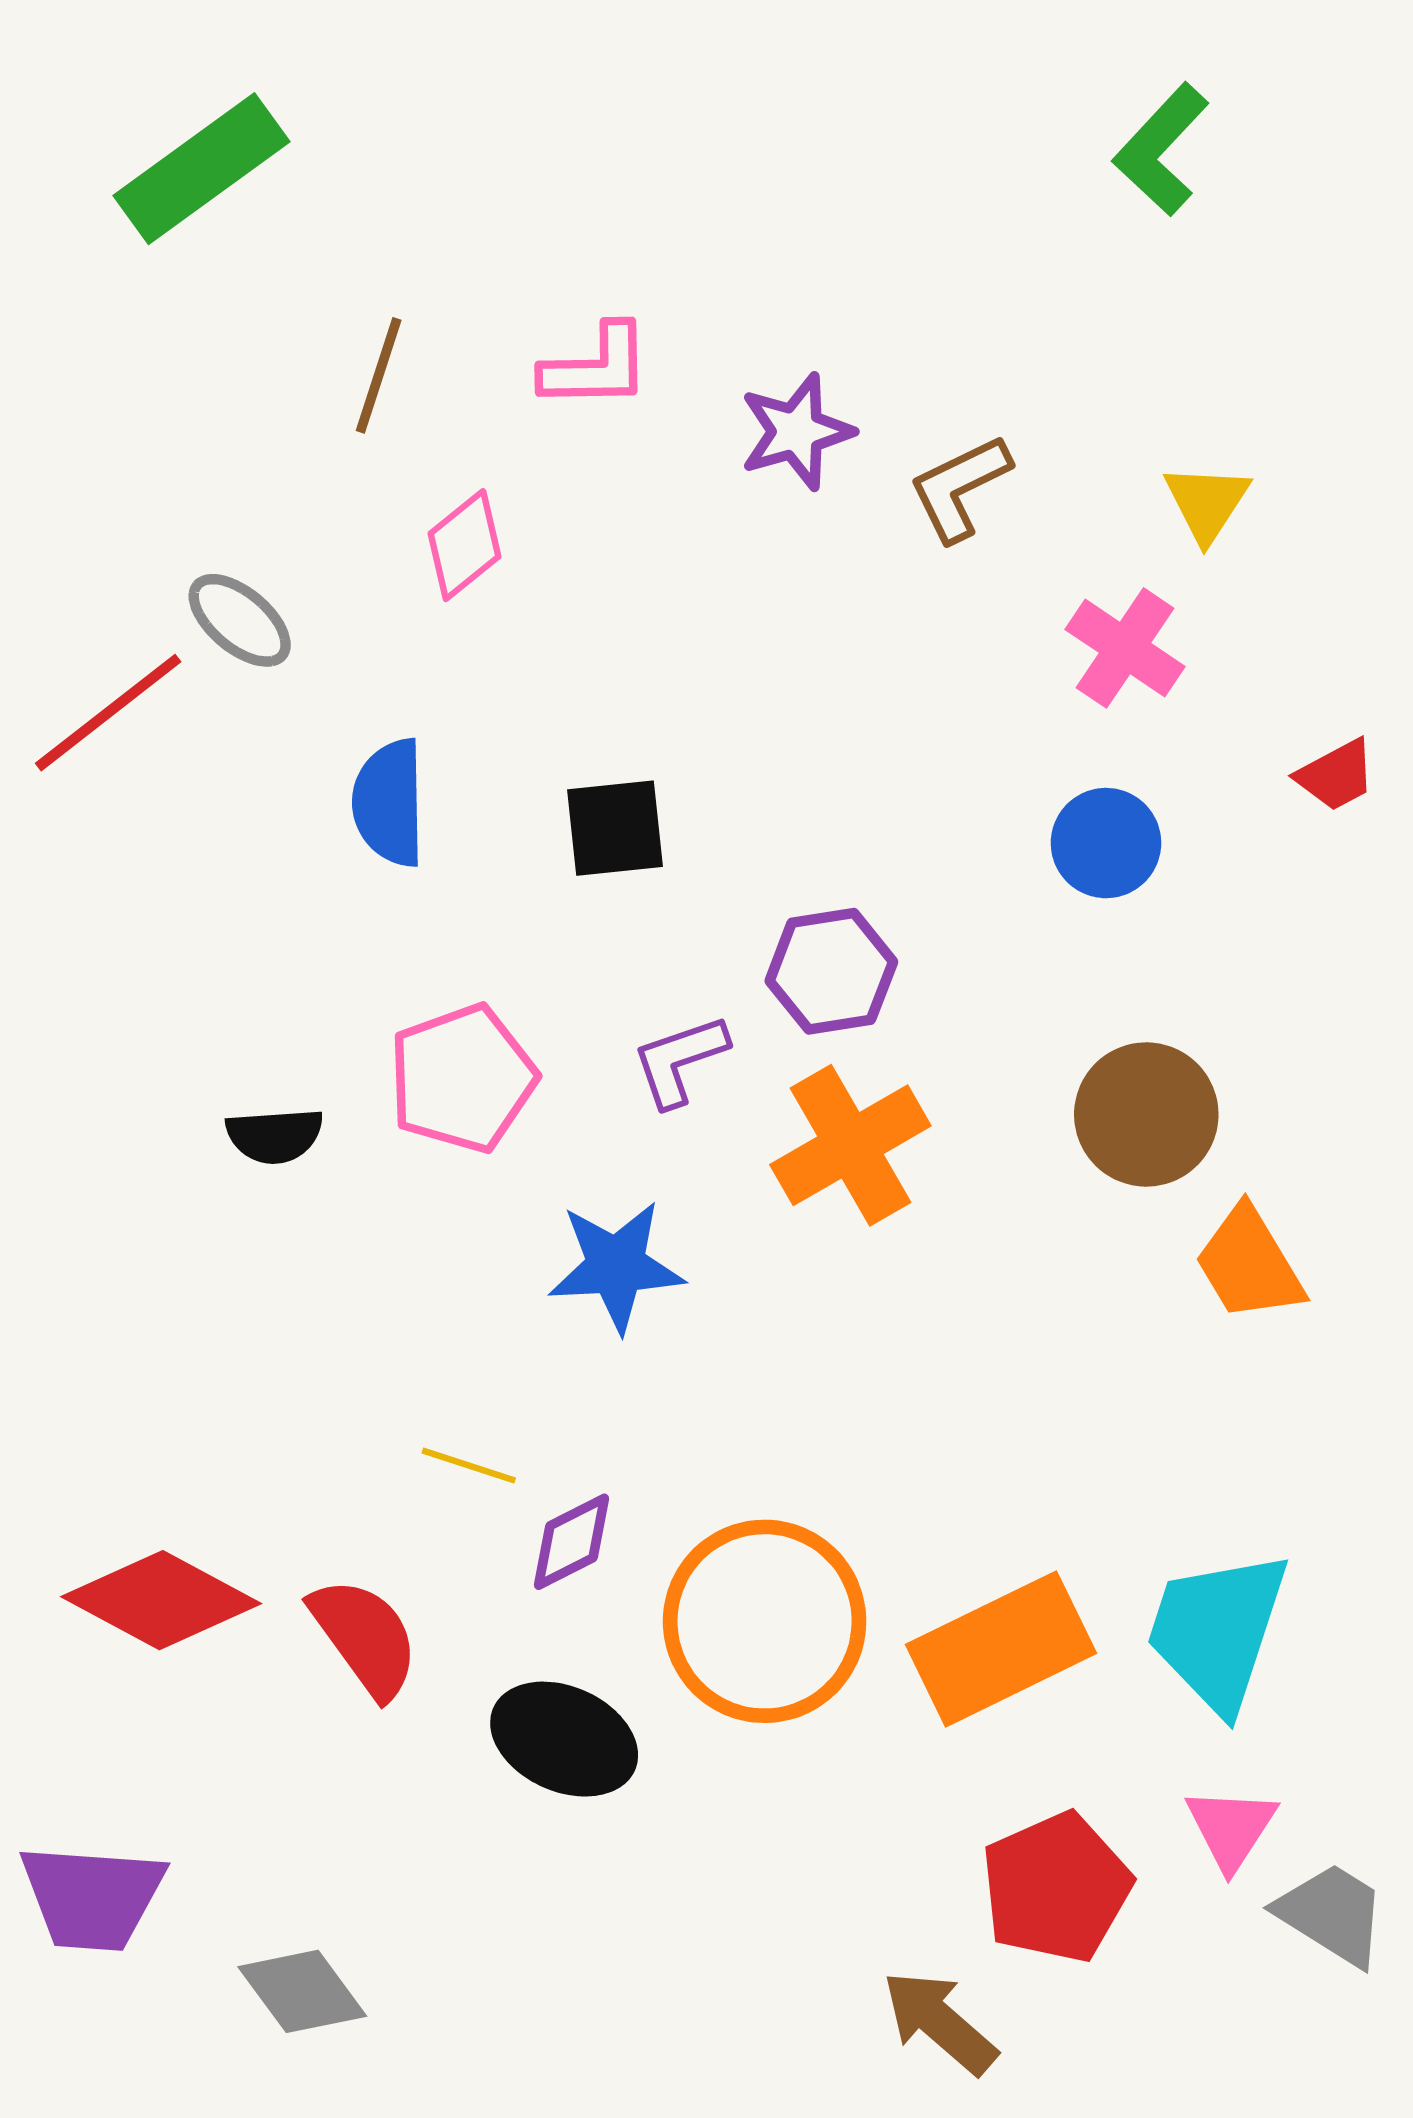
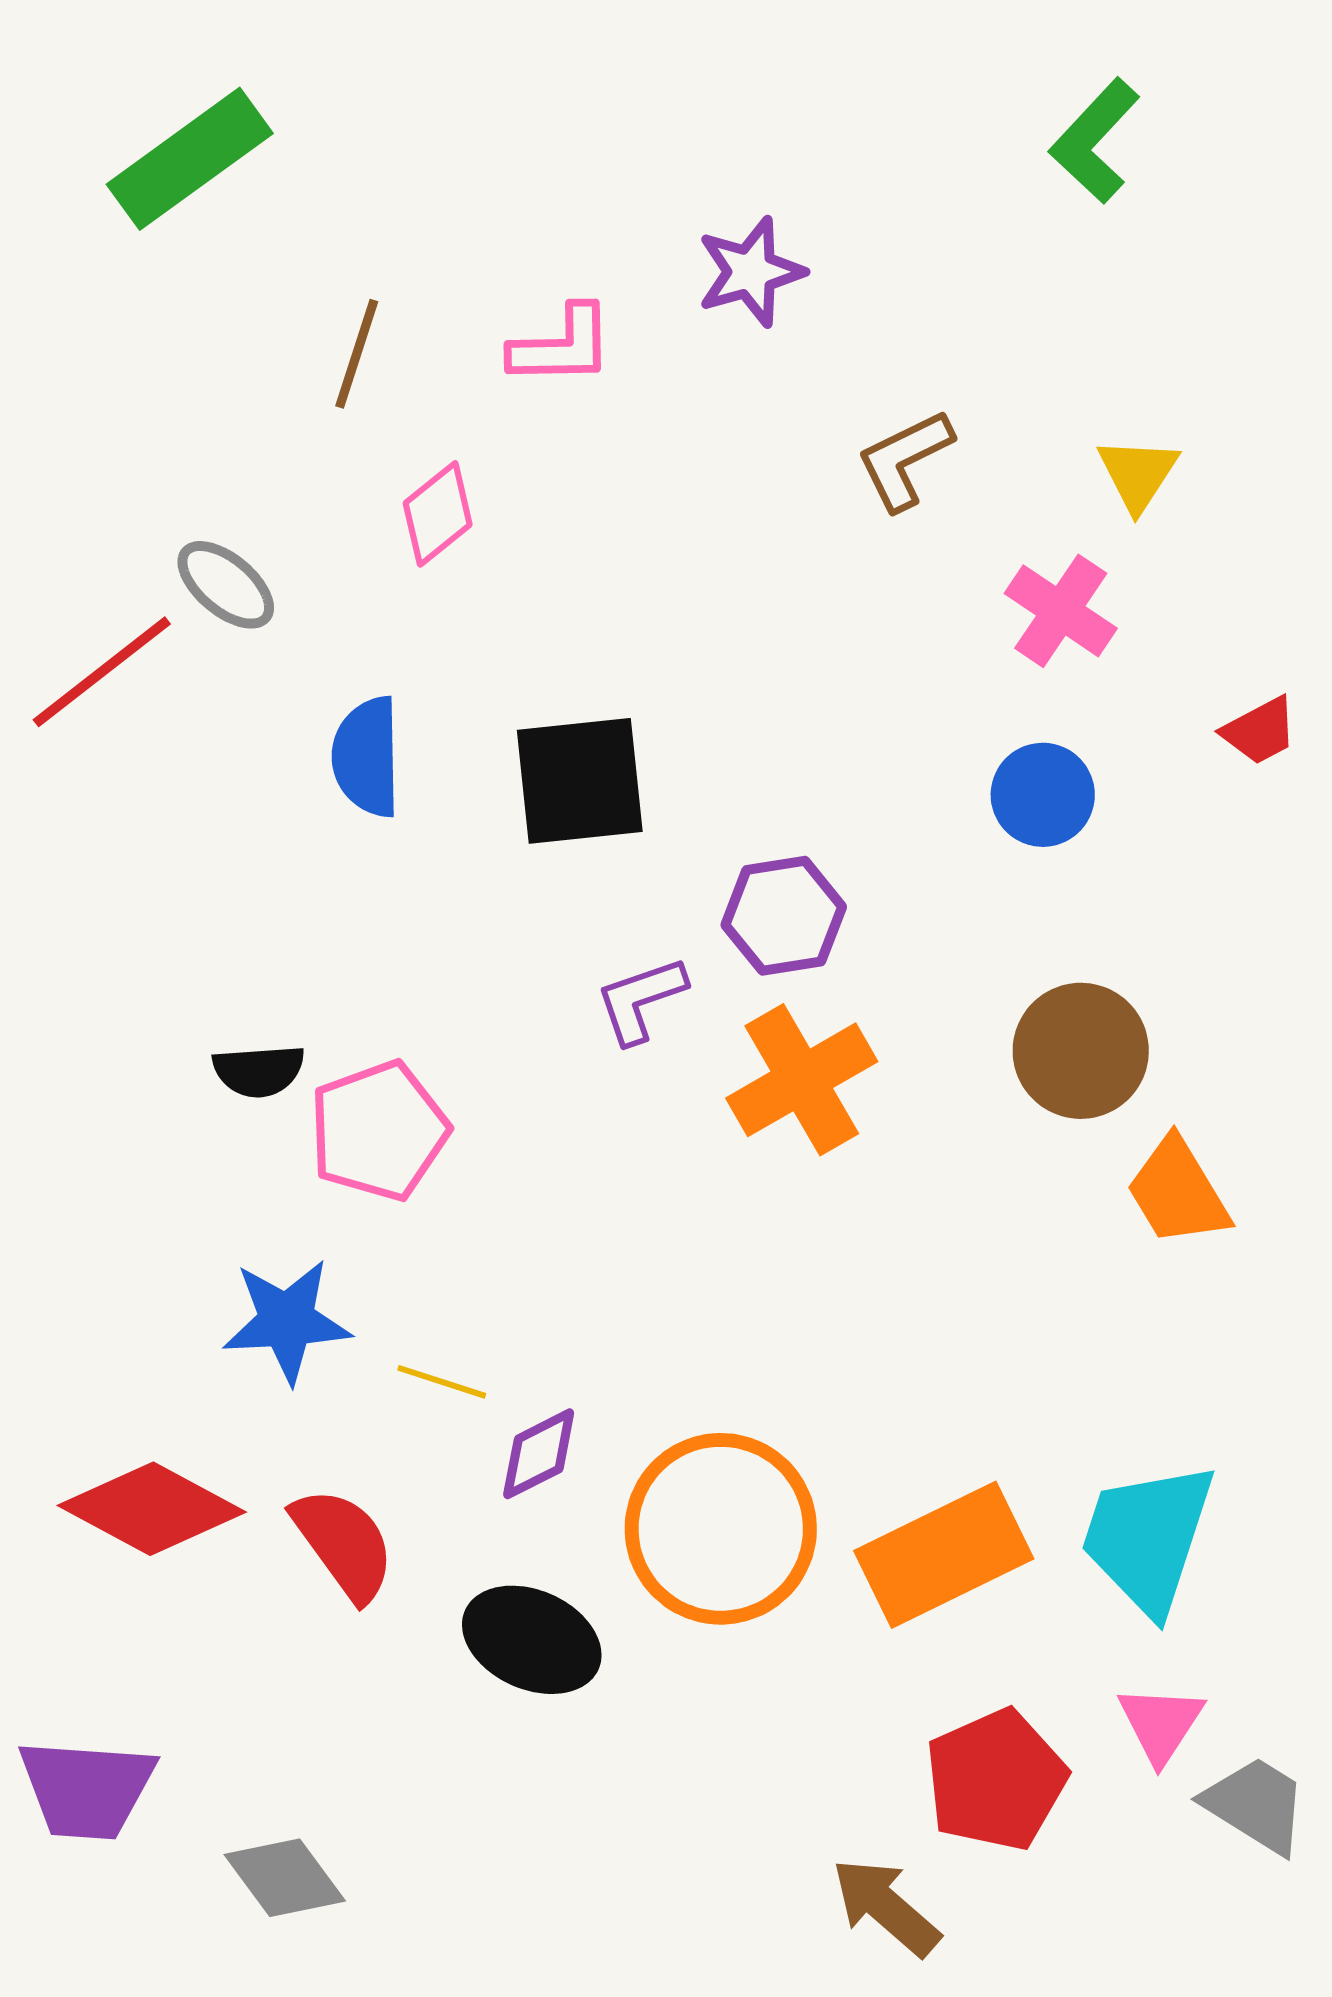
purple star: (796, 432) -> (751, 272), moved
black square: (615, 828) -> (580, 781), size x1.4
pink pentagon: (462, 1078) -> (379, 1131), moved
blue star: (616, 1266) -> (287, 1321), moved

